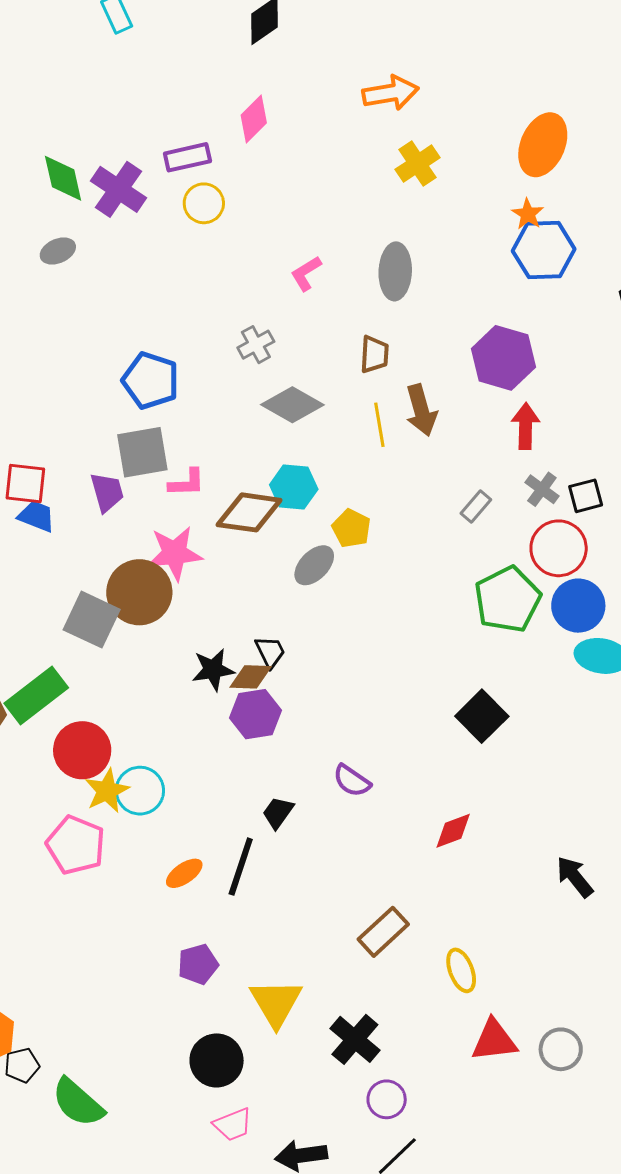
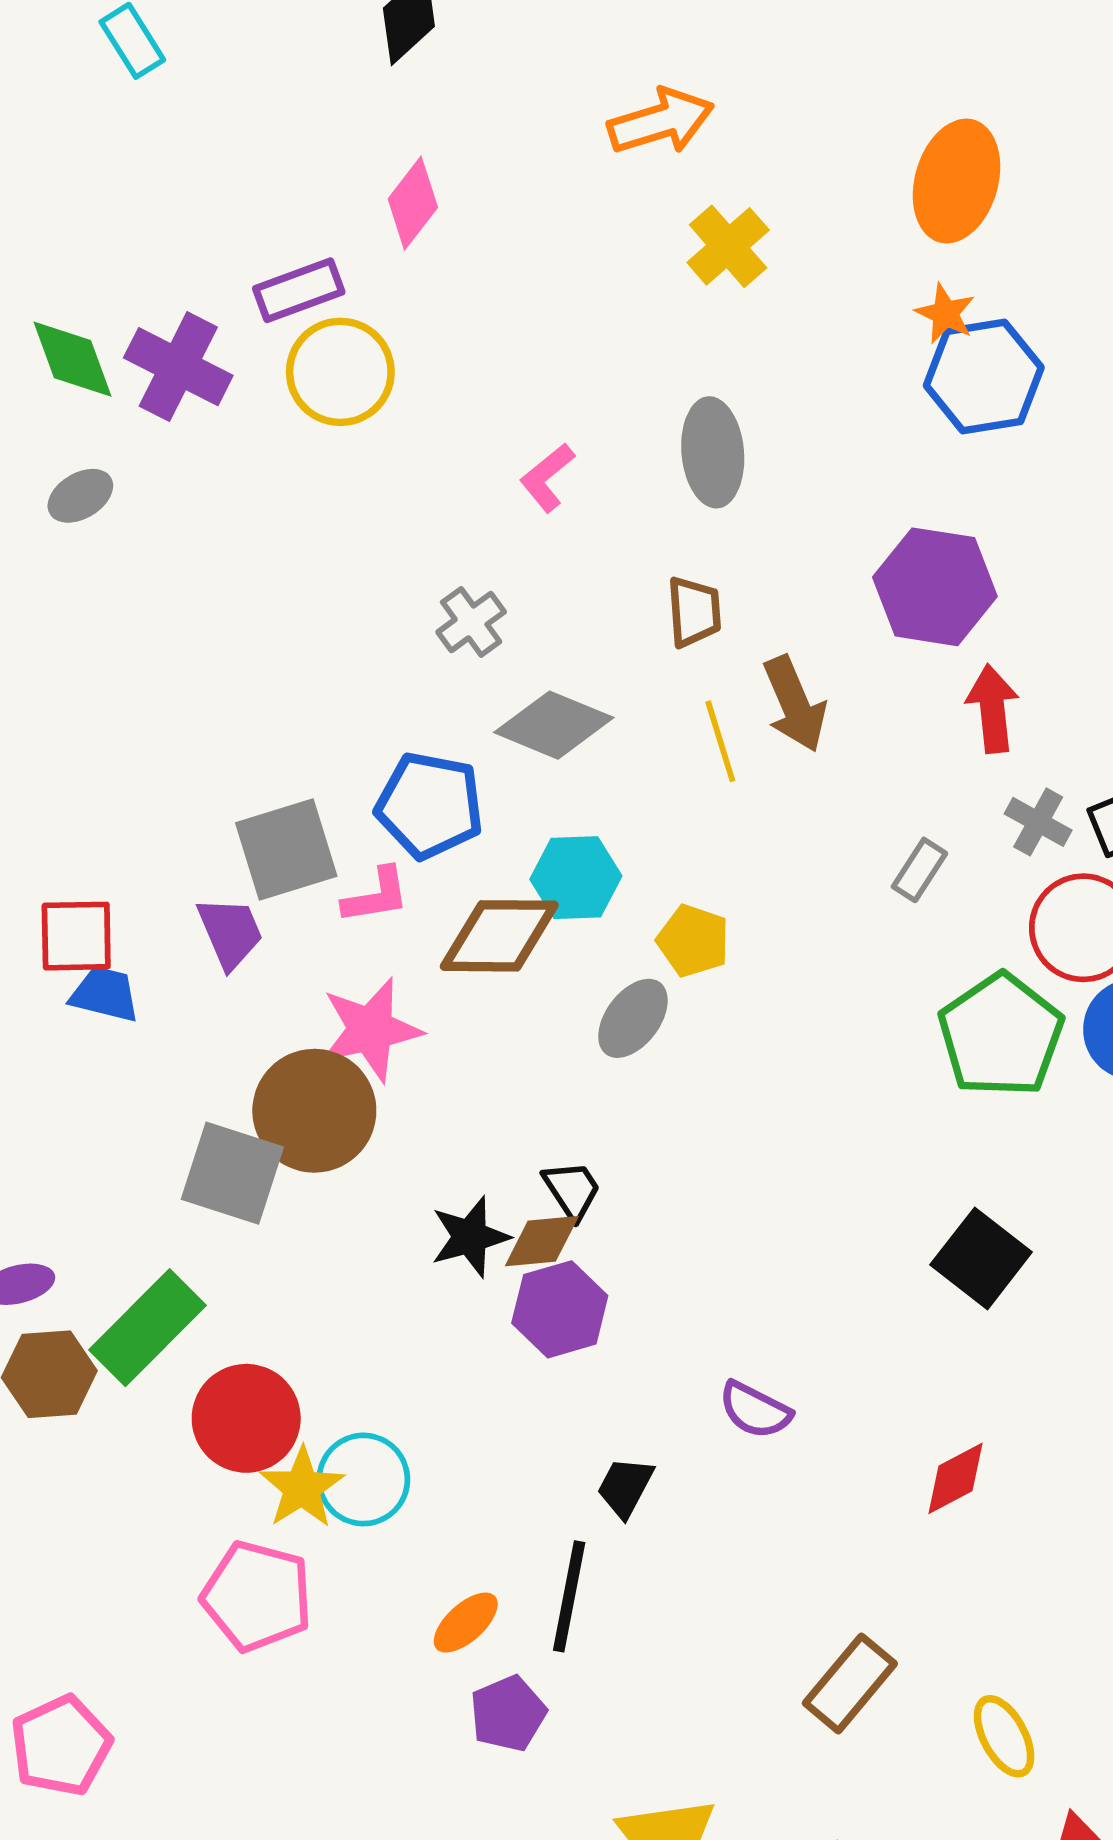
yellow circle: (204, 203) -> (340, 372), size x1.4
blue pentagon: (151, 381) -> (430, 805), moved
purple pentagon: (198, 964) -> (508, 1714), moved

